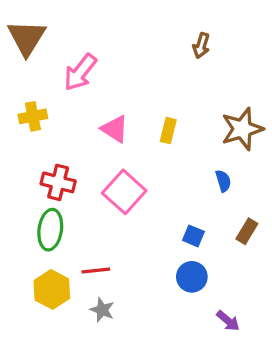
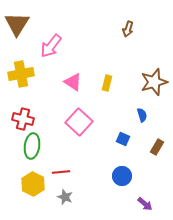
yellow cross: (33, 116) -> (21, 74), size x1.4
red cross: (58, 182) -> (23, 119), moved
blue square: (193, 236) -> (123, 139), moved

